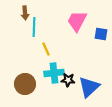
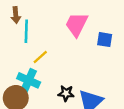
yellow line: (46, 49) -> (40, 57), turned 72
cyan cross: (54, 73) -> (29, 80), moved, turned 30

